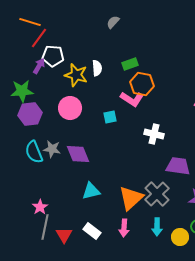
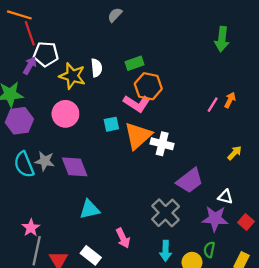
red line: (39, 38) -> (30, 33), turned -55
purple trapezoid: (178, 166) -> (190, 181), turned 135
orange triangle: (131, 198) -> (138, 136), moved
pink arrow: (124, 228) -> (123, 238), moved, turned -30

